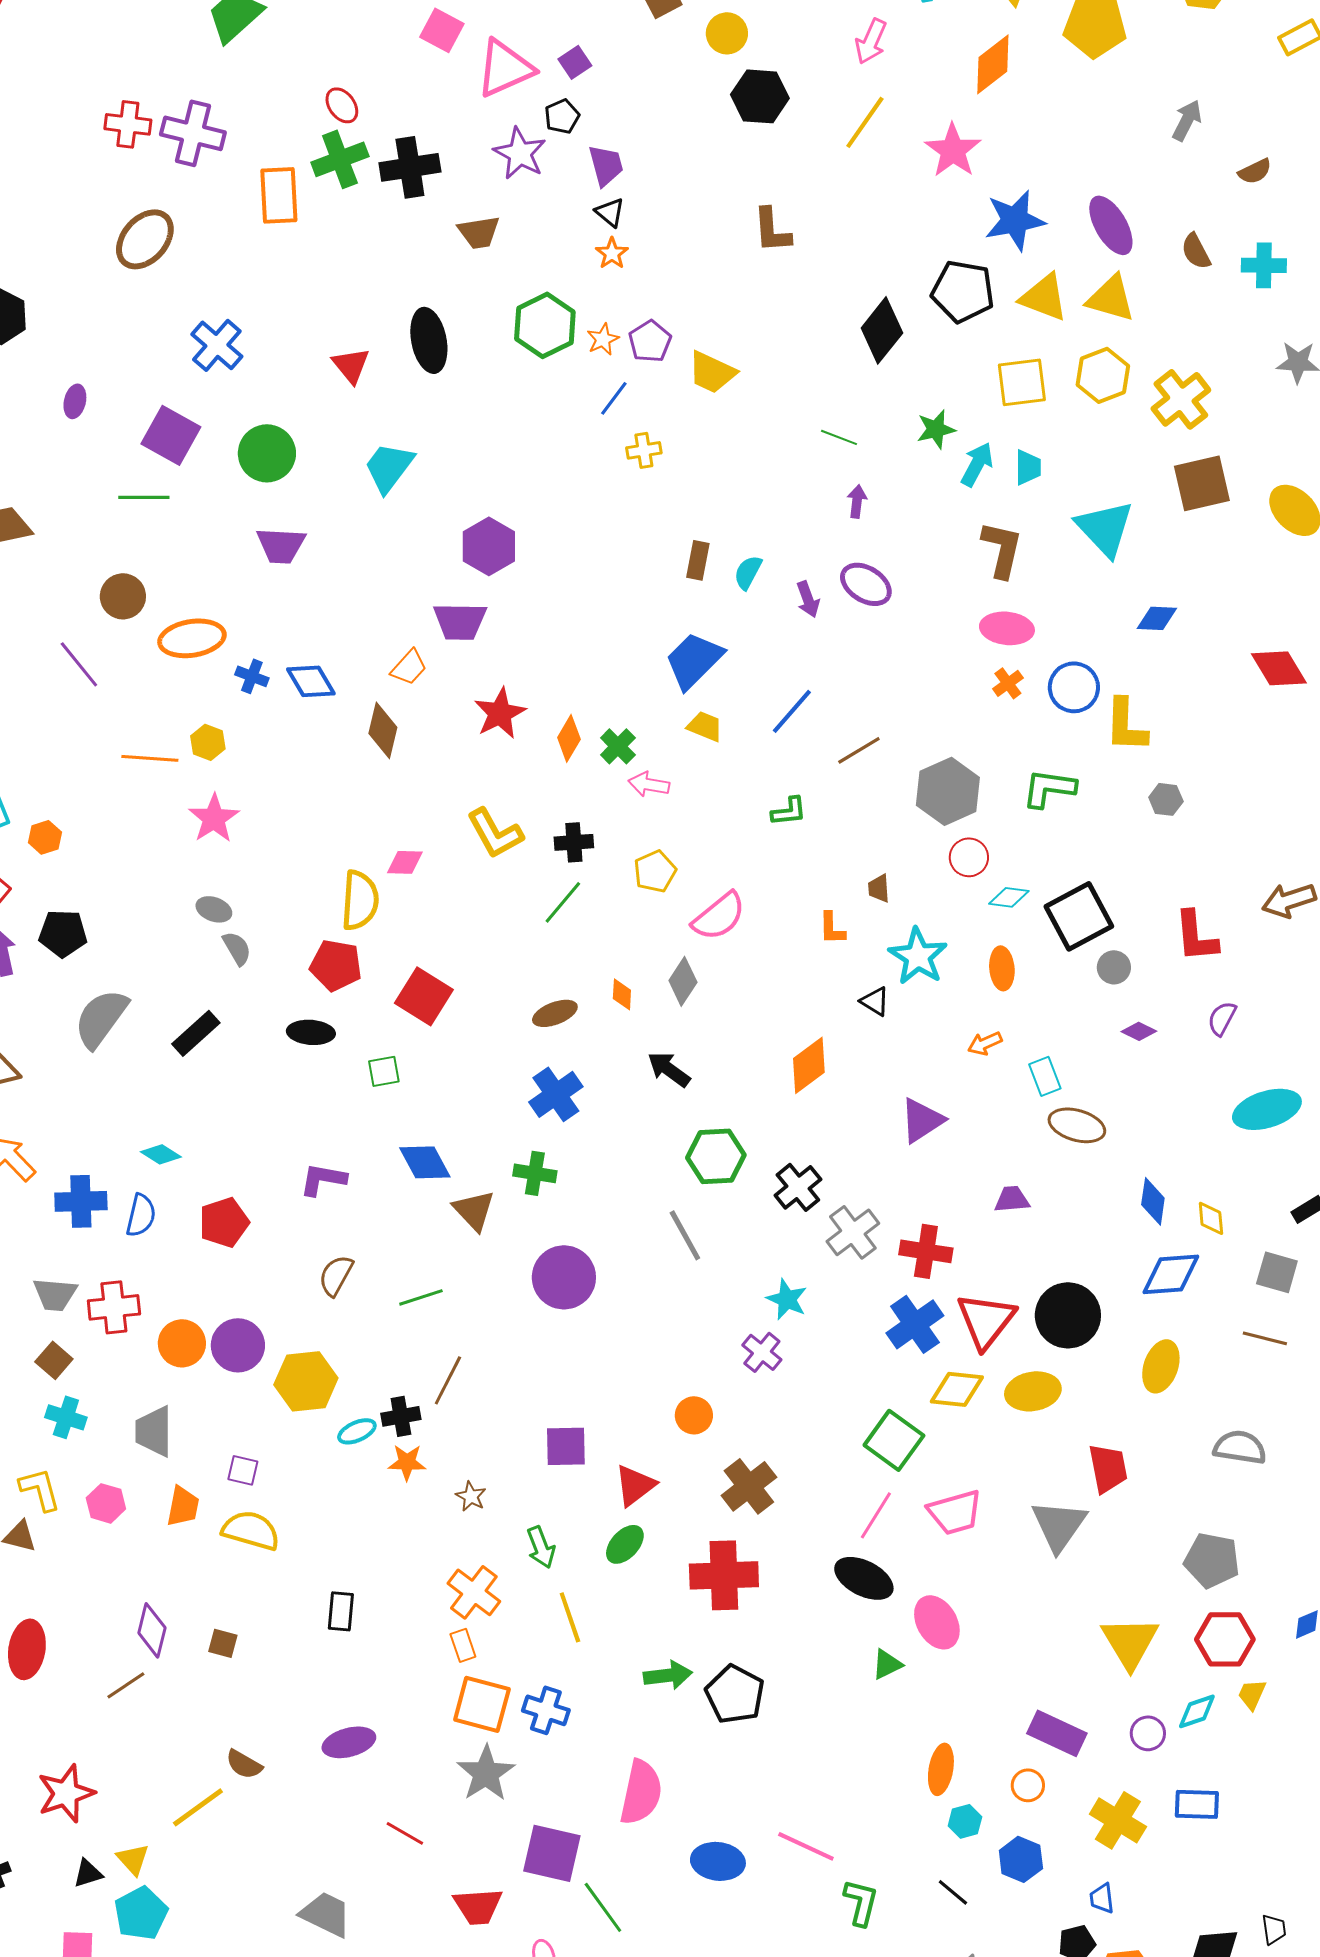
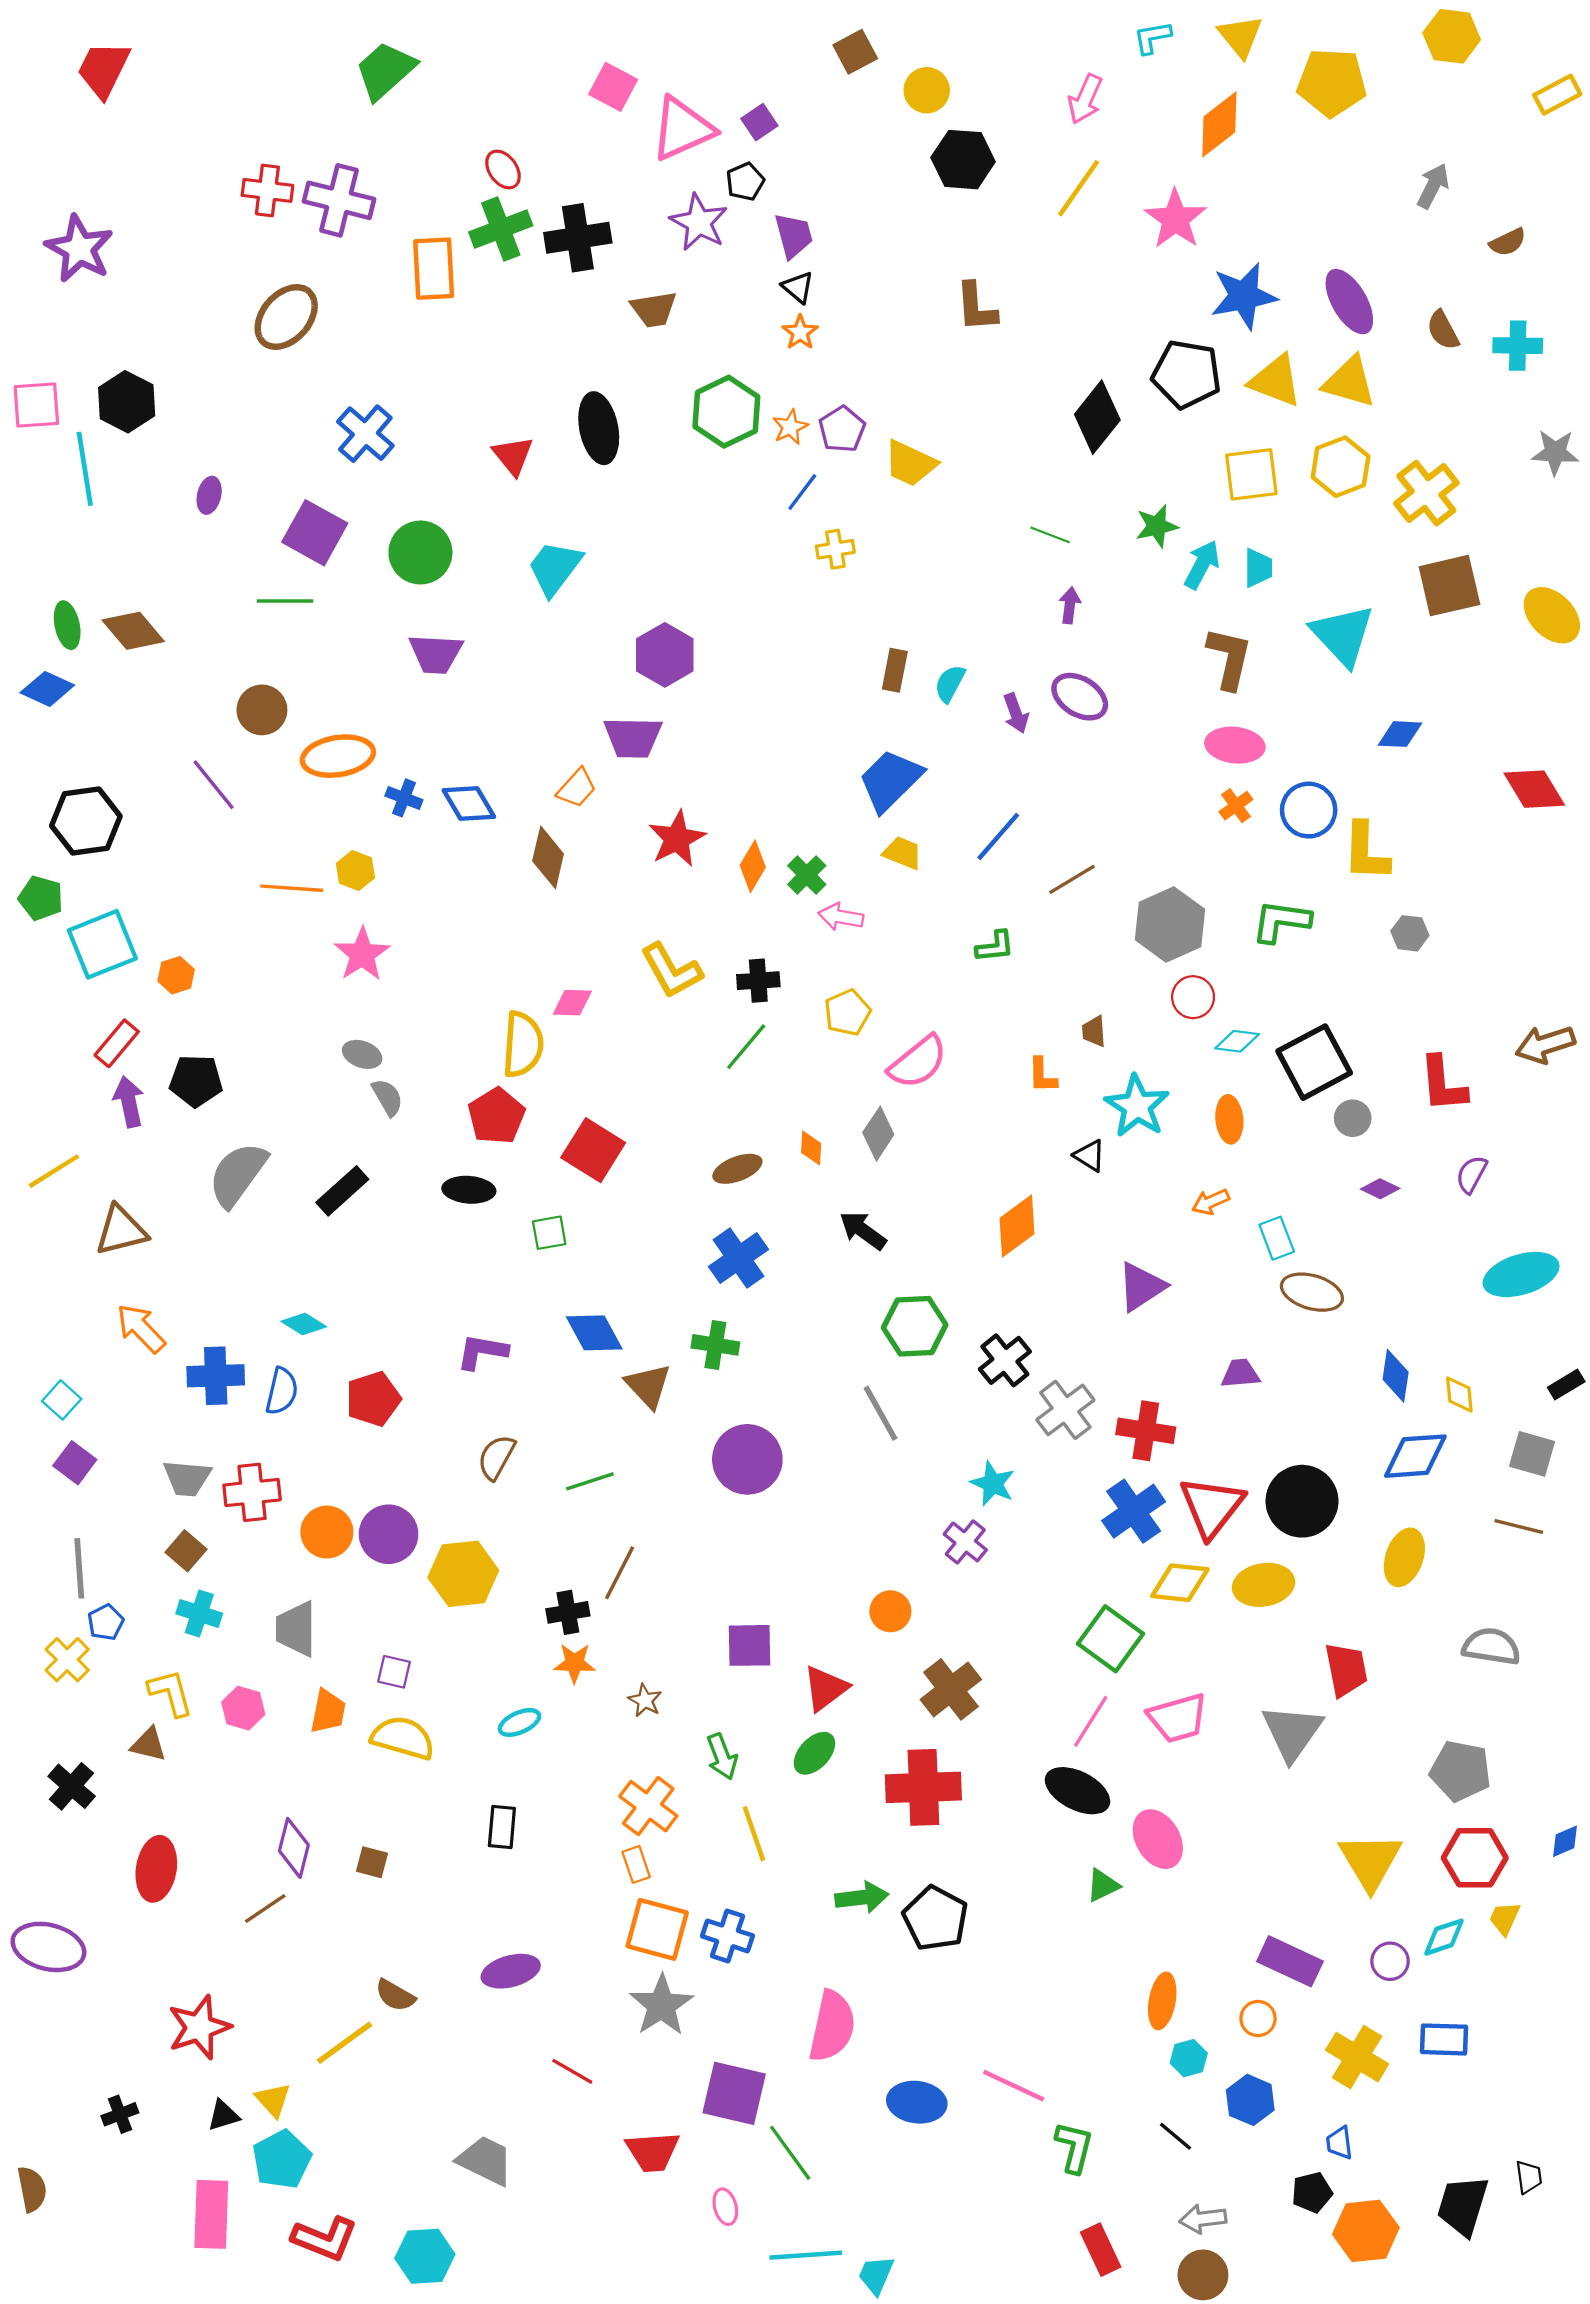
red pentagon: (336, 965) -> (496, 1116), turned 30
cyan ellipse: (357, 1431) -> (519, 1722), moved

